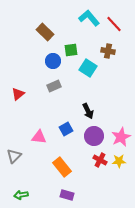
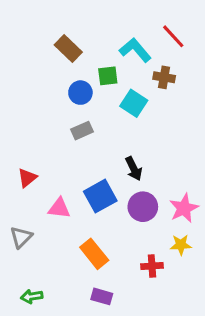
cyan L-shape: (89, 18) -> (135, 50), moved
red triangle: (18, 94) -> (27, 178), moved
blue square: (66, 129) -> (100, 196), size x1.5
red cross: (100, 160) -> (152, 266), moved, turned -32

